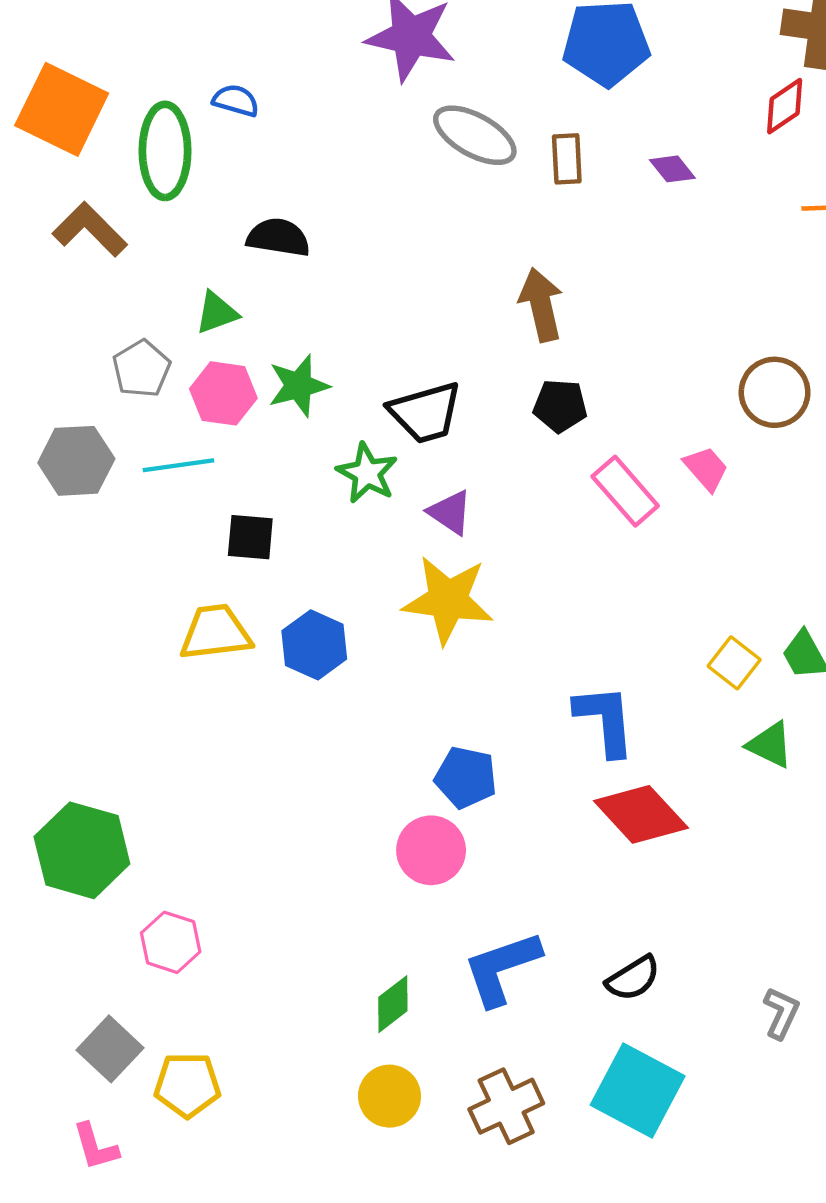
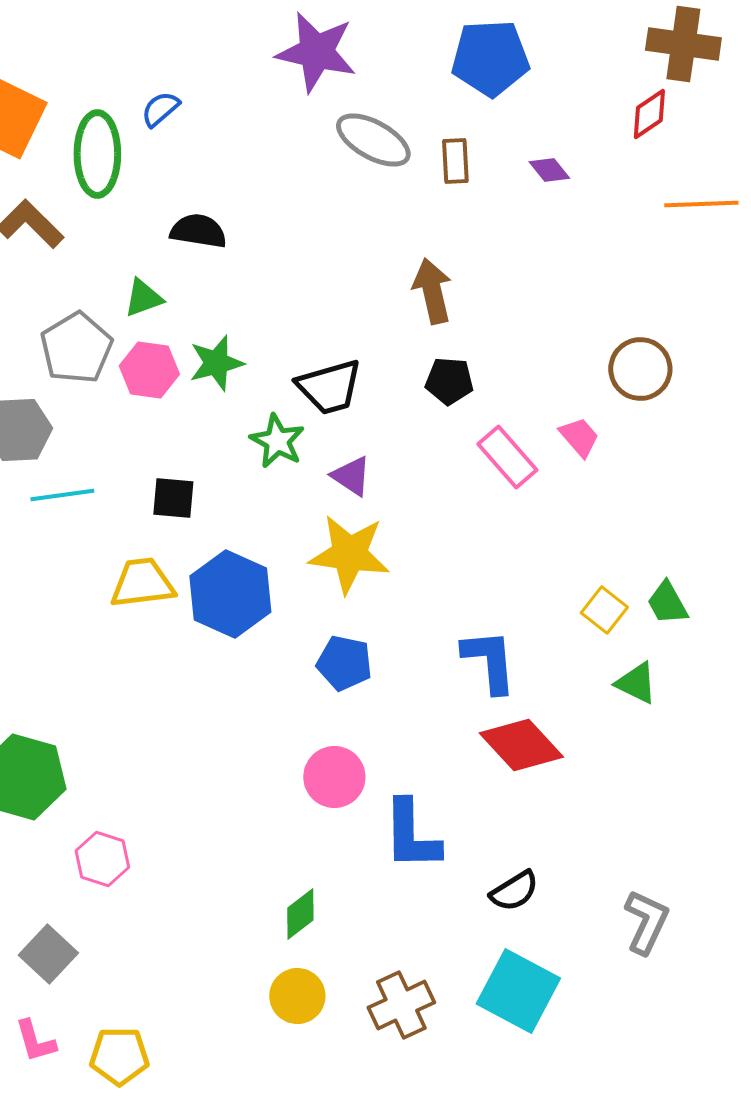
blue semicircle: (236, 100) -> (160, 109), turned -57
gray pentagon: (141, 369) -> (76, 348), size x1.4
cyan line: (178, 465) -> (62, 495), moved
blue hexagon: (314, 645) -> (230, 594), size x1.4
blue pentagon: (466, 777) -> (344, 663), moved
blue L-shape: (502, 968) -> (411, 835), moved, turned -72
gray L-shape: (781, 1013) -> (646, 922), size x1.4
yellow pentagon: (187, 1085) -> (119, 1056), moved

